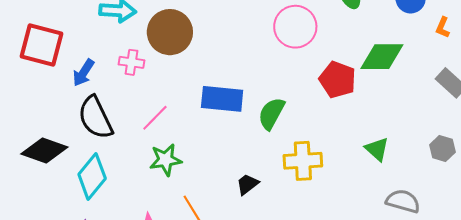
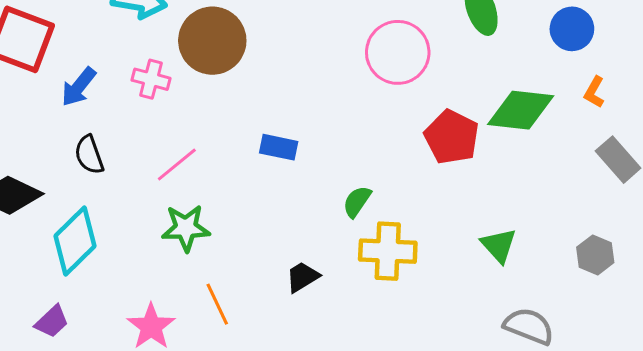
orange L-shape: (443, 27) -> (594, 92), moved
blue rectangle: (222, 99) -> (279, 147), size x0.6
green semicircle: (271, 114) -> (357, 202), moved, size x0.7
black semicircle: (95, 118) -> (89, 155), size x0.6

